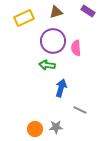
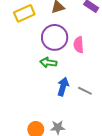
gray line: (80, 110) -> (85, 91), moved

